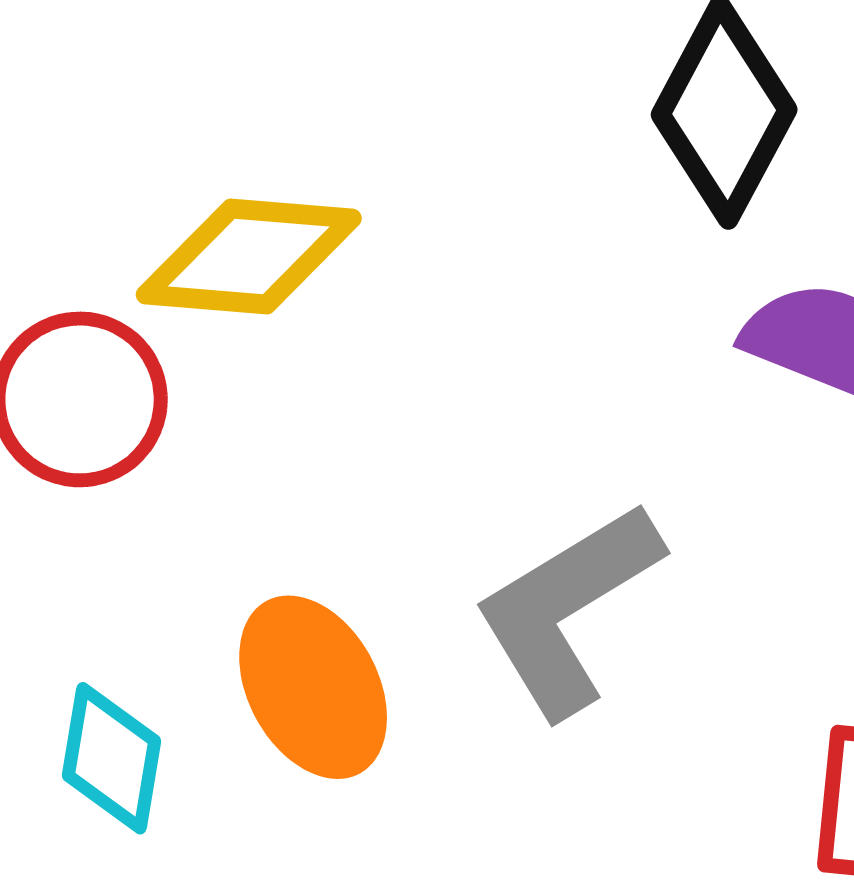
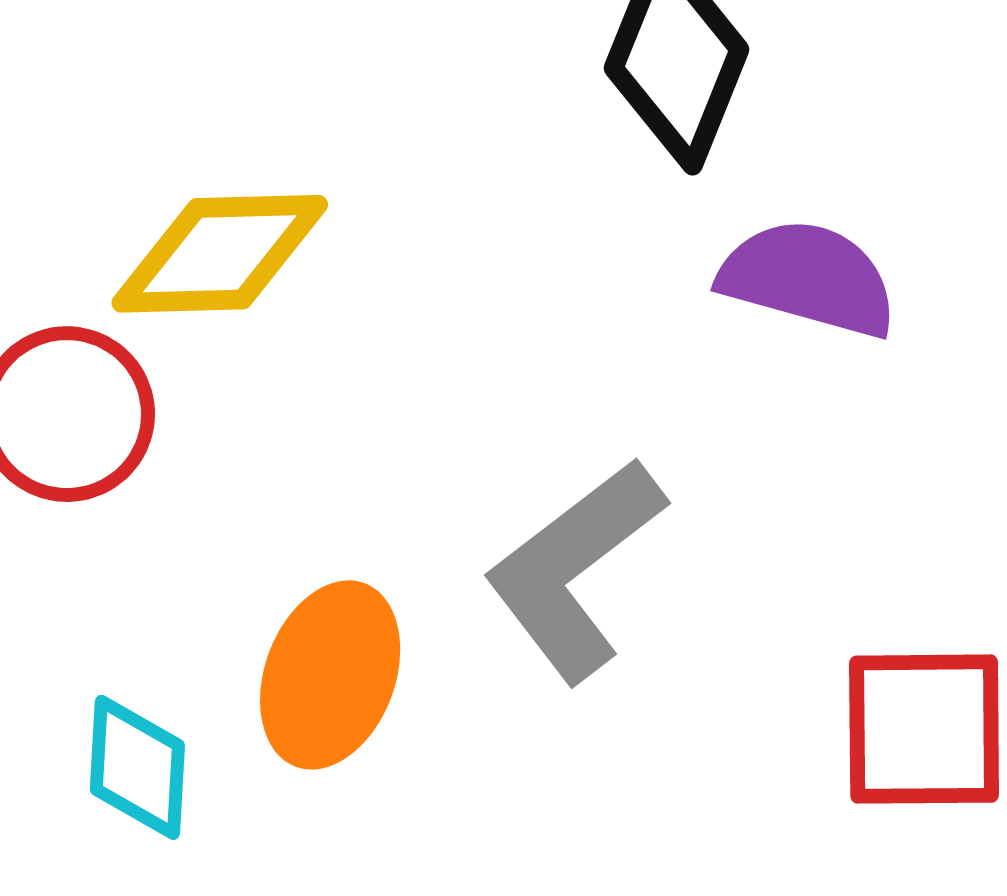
orange ellipse: (313, 687) -> (330, 675), turned 55

